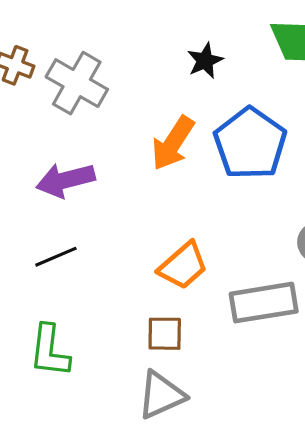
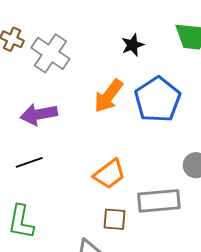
brown square: (165, 334) -> (114, 219), moved

